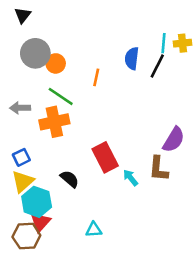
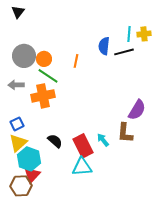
gray circle: (35, 53) -> (24, 56), moved
orange circle: (56, 63) -> (44, 59), moved
black line: (157, 66) -> (124, 52), turned 48
red rectangle: (105, 157) -> (83, 146), moved
cyan triangle: (94, 230) -> (82, 167), moved, size x1.5

